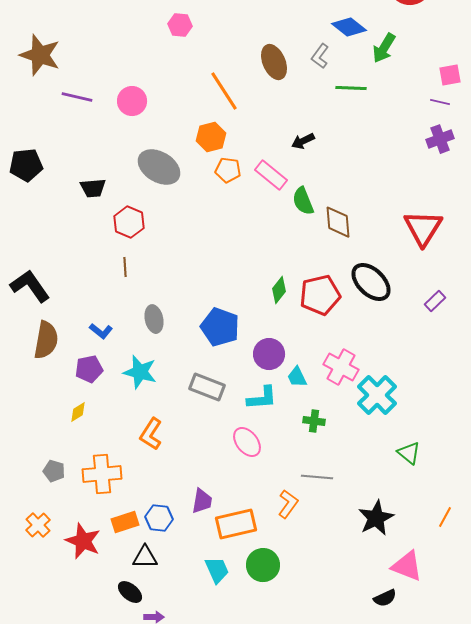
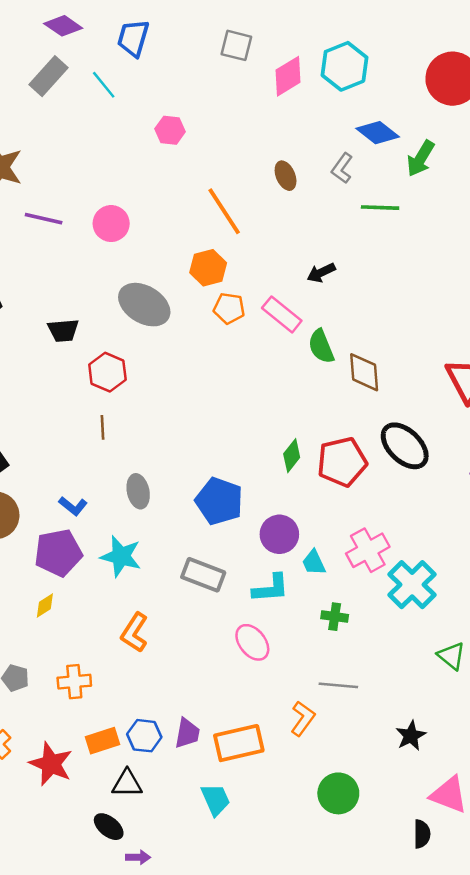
brown ellipse: (274, 62) -> (286, 176), size x0.7
pink cross: (341, 367) -> (368, 550), turned 32
purple pentagon: (89, 369) -> (58, 553), size x1.4
orange cross: (102, 474) -> (74, 682), size x0.7
purple trapezoid: (202, 501) -> (187, 733), moved
black star: (376, 518) -> (411, 736), size x0.7
green circle: (263, 565) -> (338, 793), moved
black semicircle: (385, 598) -> (422, 834), turned -65

